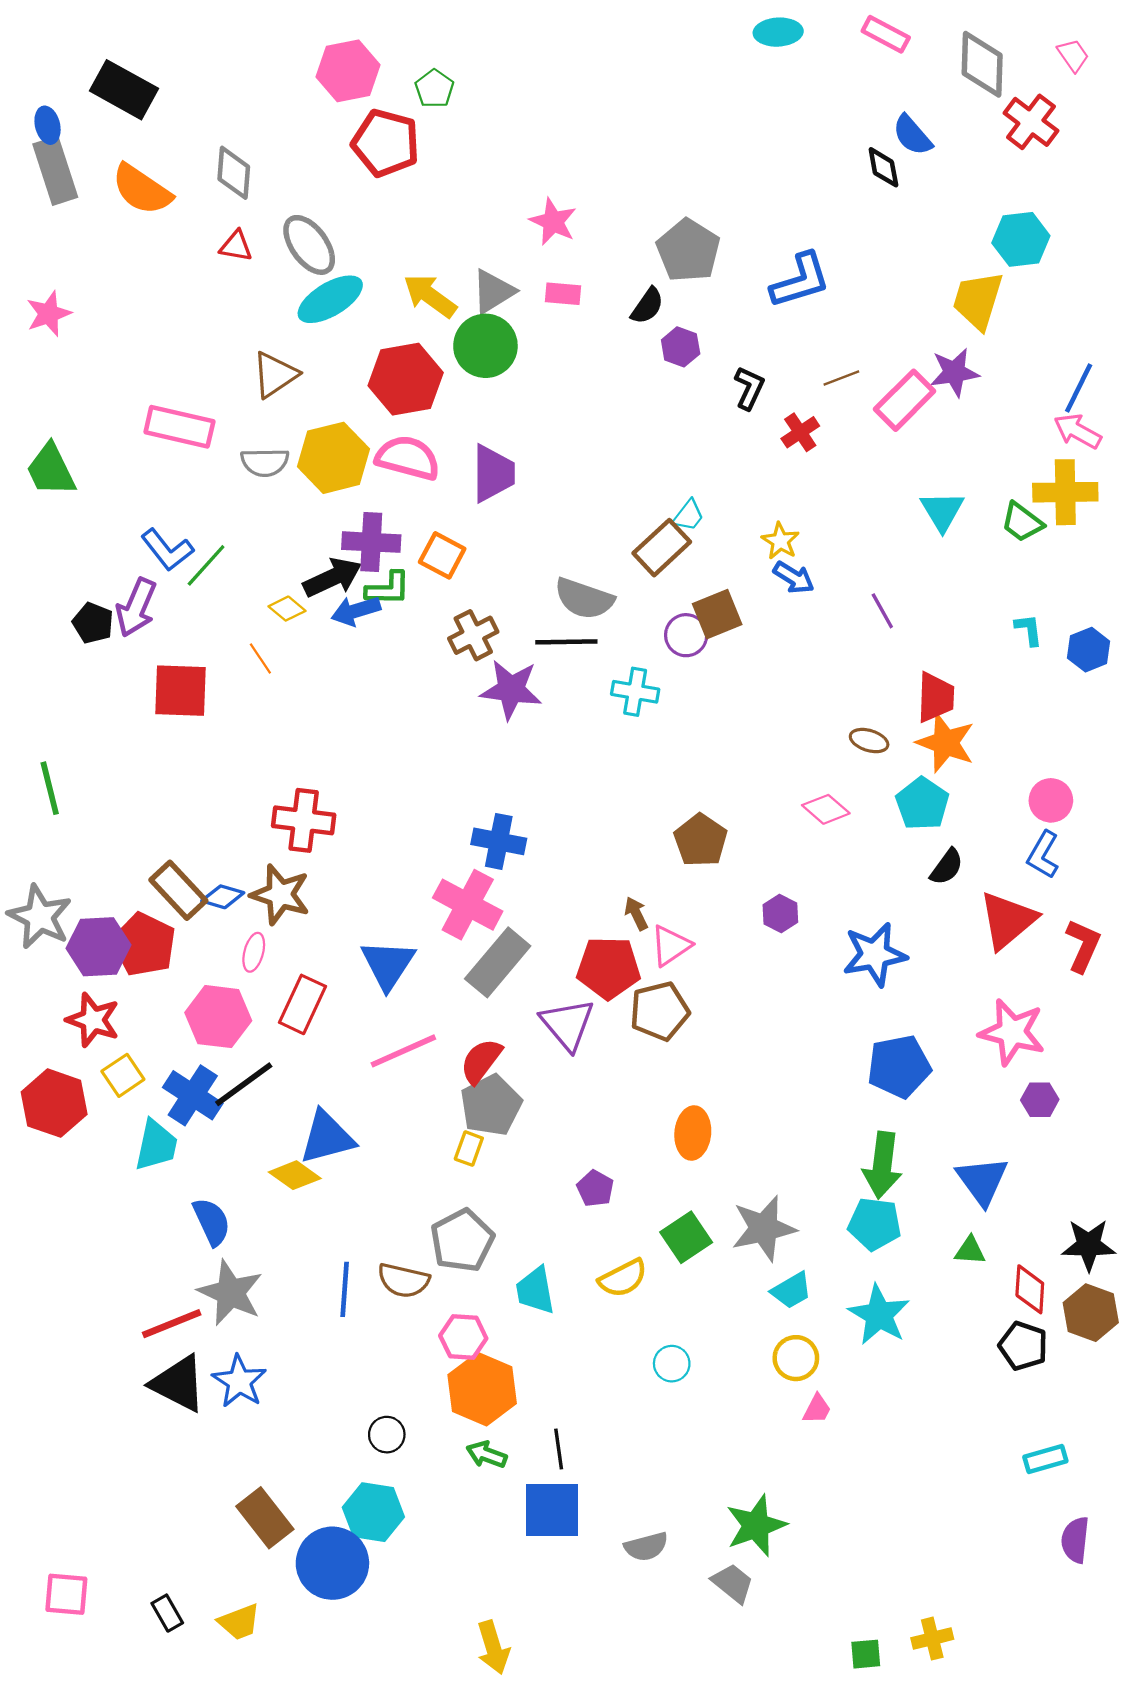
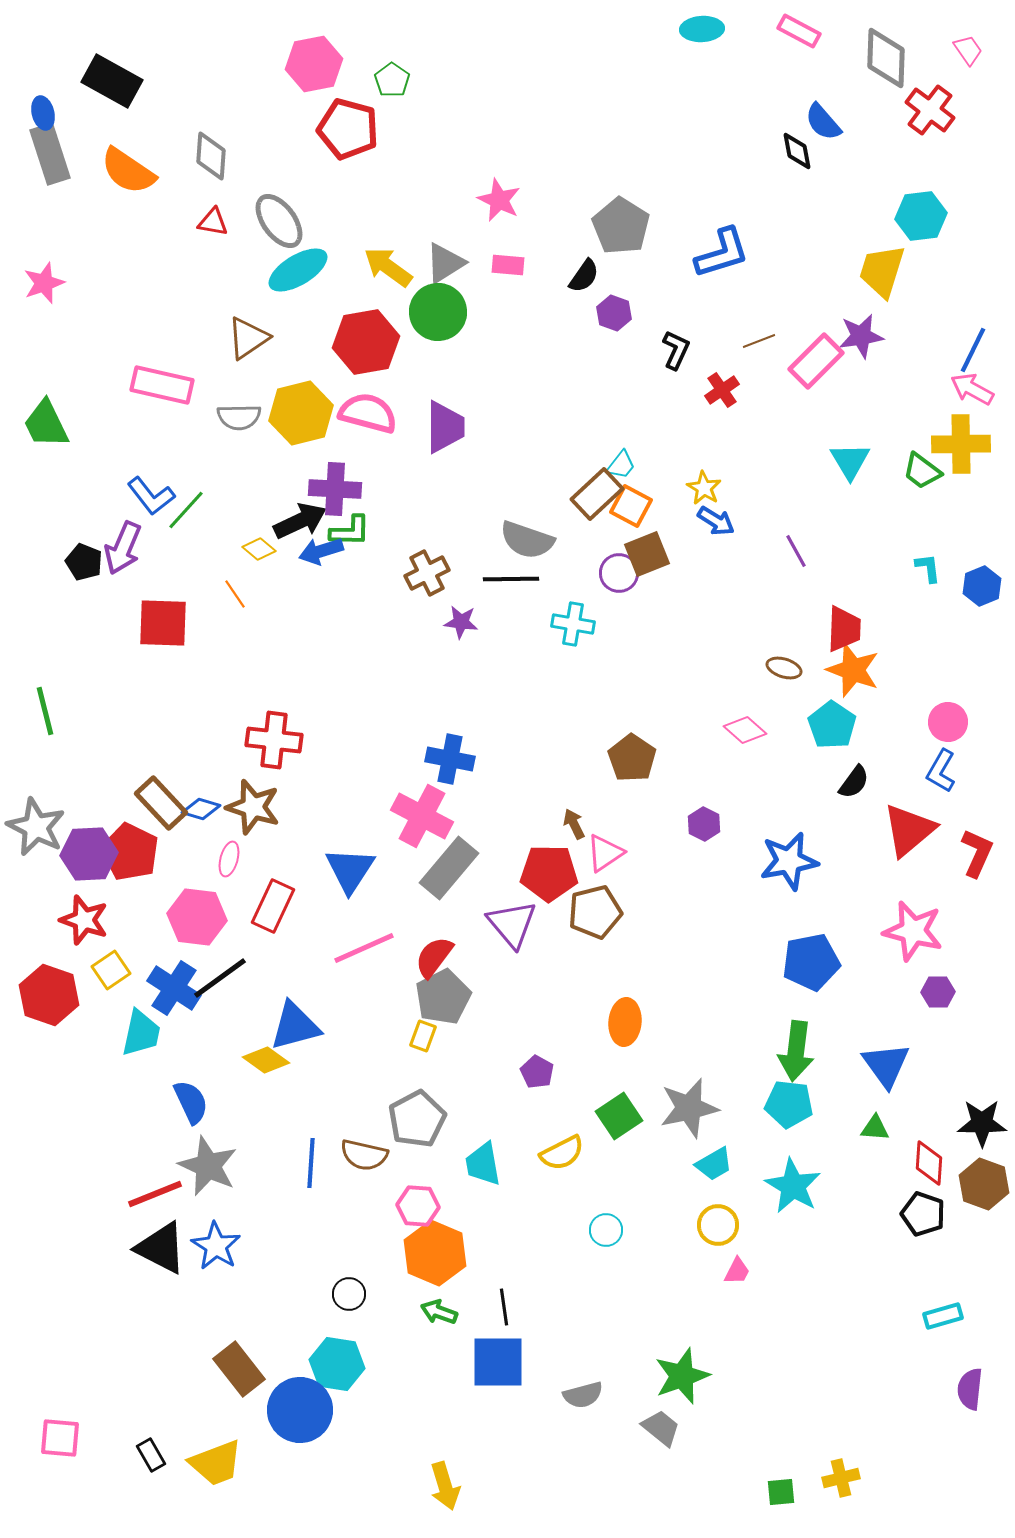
orange square: (442, 555) -> (631, 506), moved
purple star: (511, 690) -> (461, 622), size x0.6
yellow trapezoid: (239, 1622) -> (216, 1463), size x1.4

